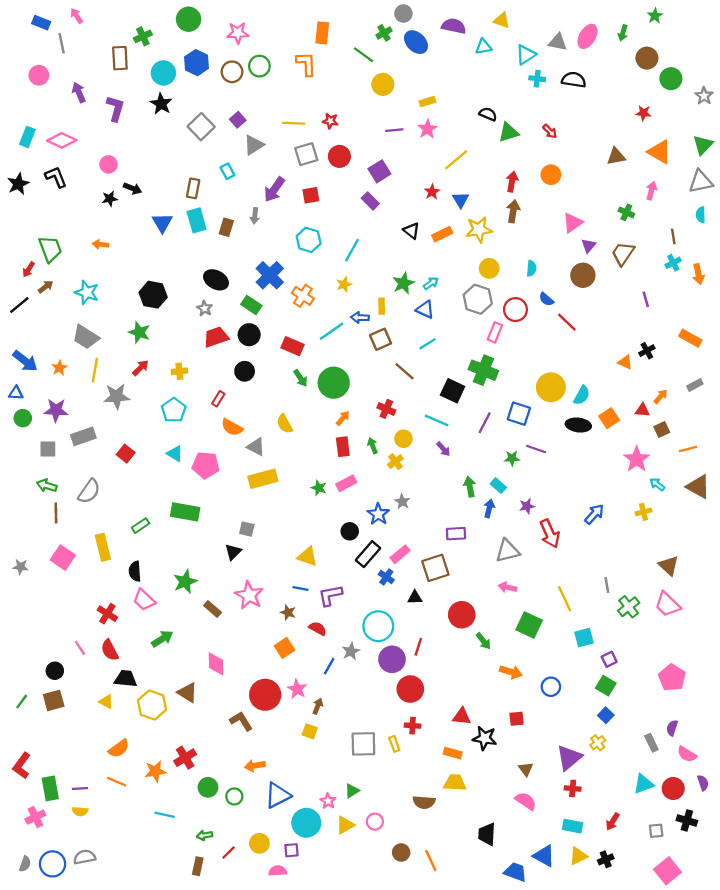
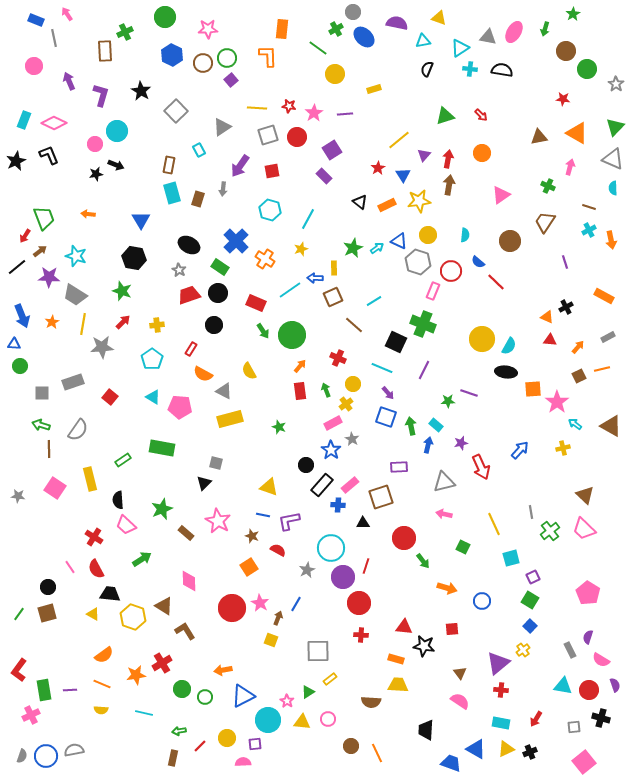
cyan circle: (163, 73) -> (117, 131), moved
black semicircle: (488, 114) -> (427, 69), moved, turned -91
purple square: (238, 120) -> (231, 80), moved
pink star: (427, 129) -> (314, 113), moved
gray triangle: (701, 182) -> (613, 159), turned 35
blue triangle: (162, 223) -> (141, 220), moved
brown line: (673, 236) -> (589, 207), turned -64
purple triangle: (589, 246) -> (424, 155), moved
blue triangle: (425, 310) -> (399, 241), moved
blue arrow: (25, 361) -> (22, 316), turned 30
purple star: (56, 410) -> (49, 277), moved
red triangle: (642, 410) -> (550, 340), moved
blue square: (519, 414) -> (386, 417), moved
orange square: (609, 418) -> (533, 389), moved, turned 30
orange line: (688, 449) -> (602, 369), moved
pink rectangle: (346, 483) -> (333, 423), moved
blue cross: (386, 577) -> (338, 505), turned -32
green square: (529, 625) -> (463, 547), size x0.6
blue line: (329, 666) -> (296, 604), moved
brown L-shape: (241, 721) -> (185, 631), moved
yellow rectangle: (394, 744) -> (330, 679), moved, turned 72
cyan triangle: (643, 784) -> (563, 686), turned 30
yellow semicircle: (80, 811) -> (101, 710), moved
yellow triangle: (345, 825) -> (302, 722), turned 36

